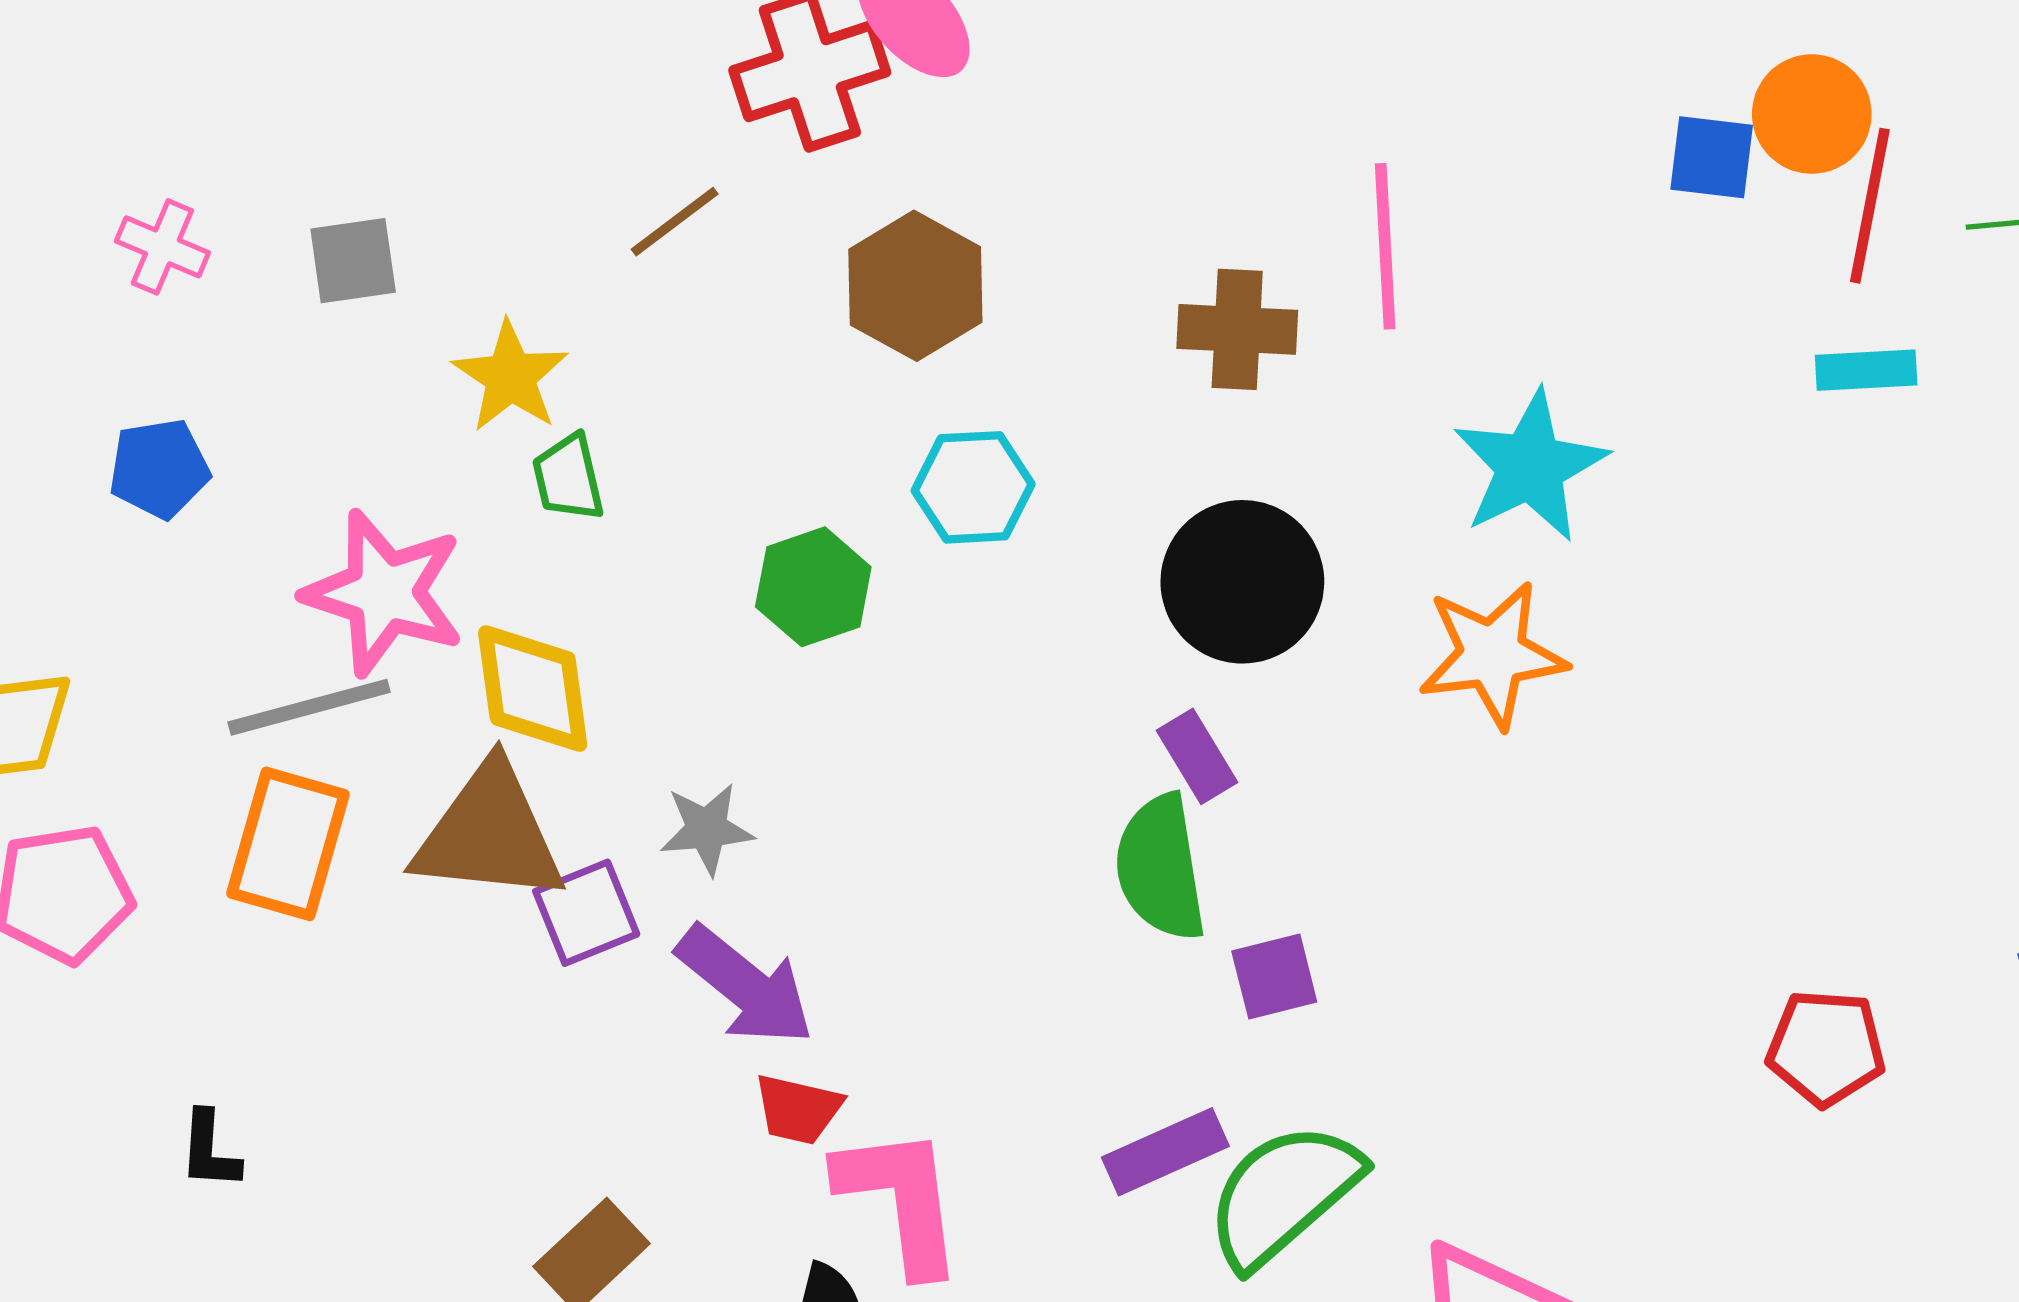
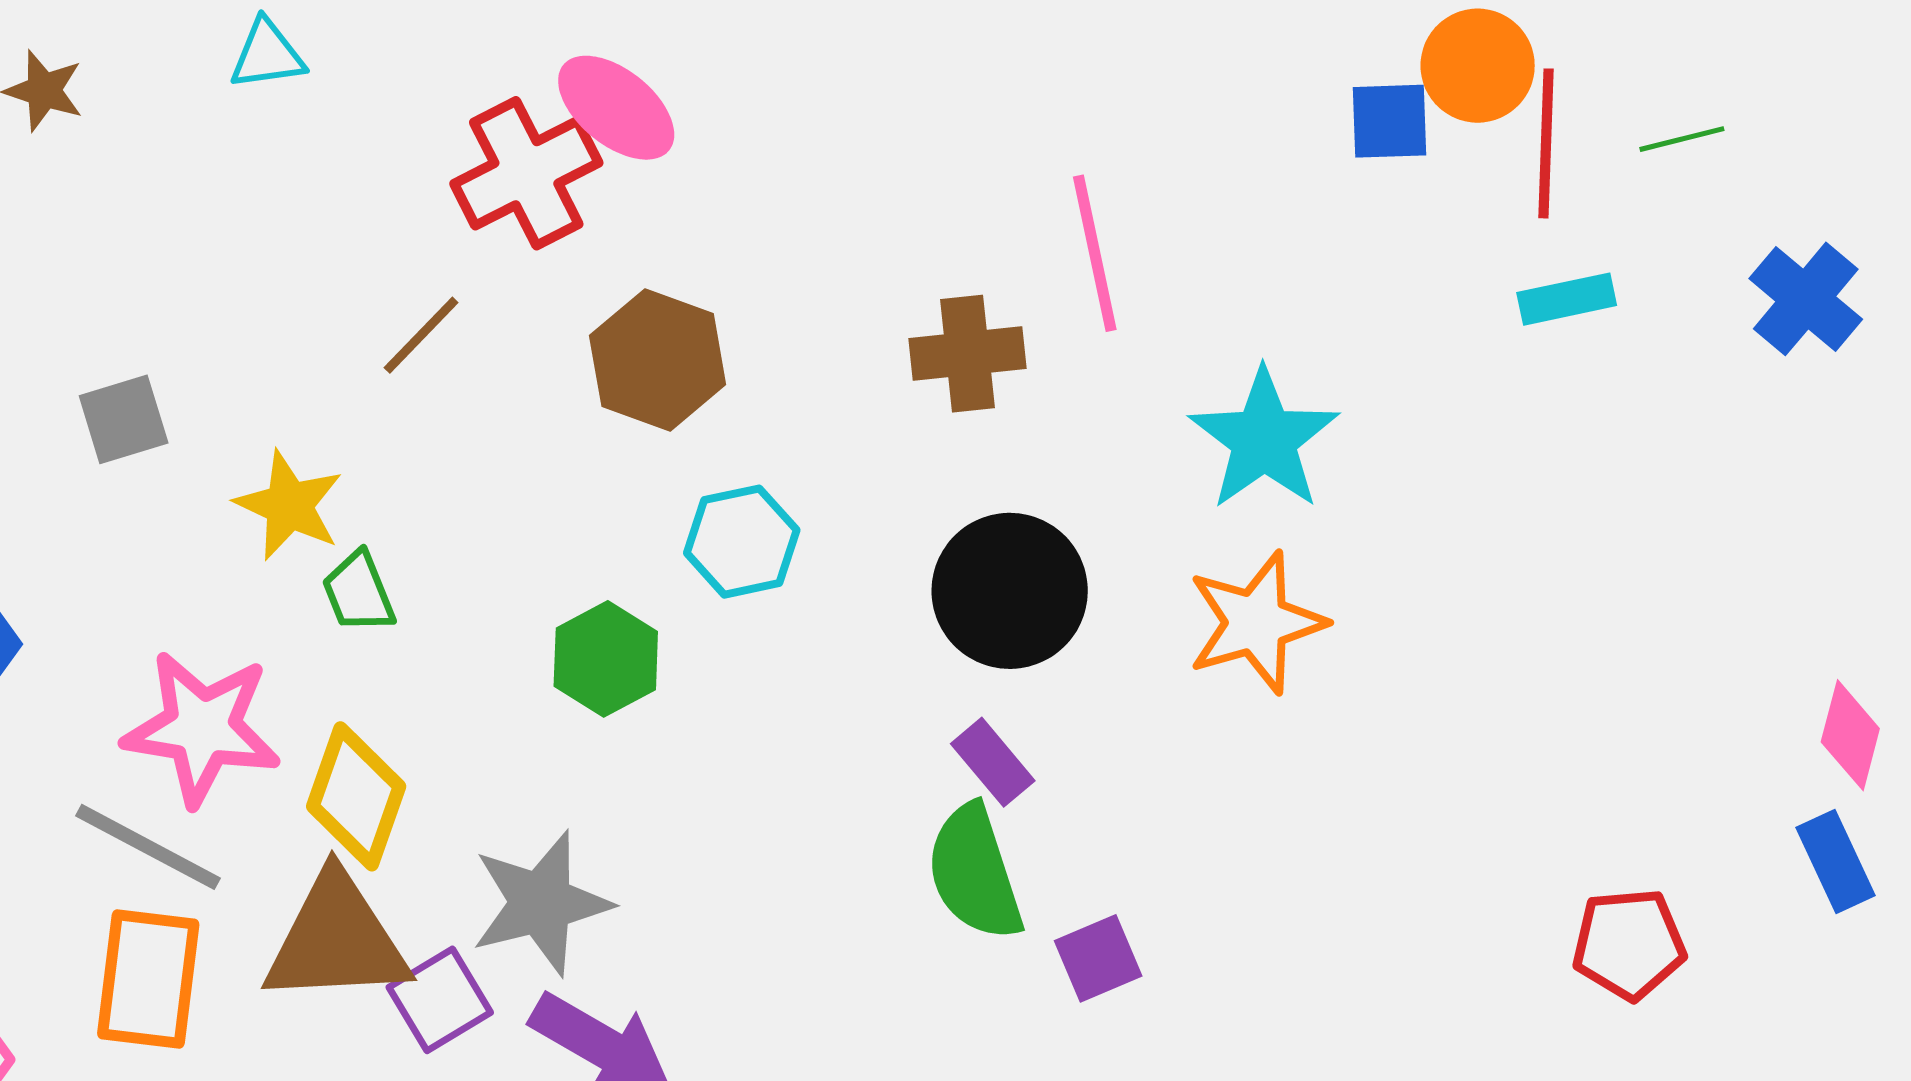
yellow diamond: (533, 689) -> (356, 796), turned 36
gray line: (309, 707) -> (148, 847), turned 52
gray star: (707, 829) -> (541, 903), size x1.6

